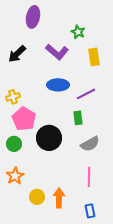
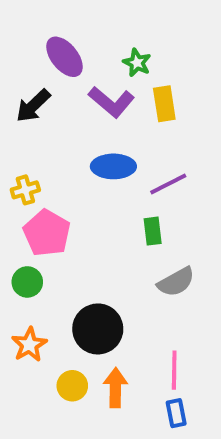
purple ellipse: (33, 17) -> (64, 57), moved, turned -50
green star: (78, 32) -> (137, 63), moved
yellow rectangle: (94, 57) -> (164, 104), moved
black circle: (49, 138) -> (98, 329), moved
pink line: (89, 177) -> (174, 370), moved

